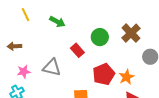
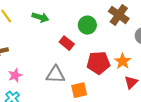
gray triangle: (52, 67) -> (55, 75), moved
red pentagon: (104, 74) -> (98, 63), turned 30

